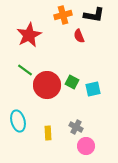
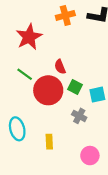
red semicircle: (79, 36) -> (60, 67), moved
gray cross: (76, 127) -> (79, 116), moved

